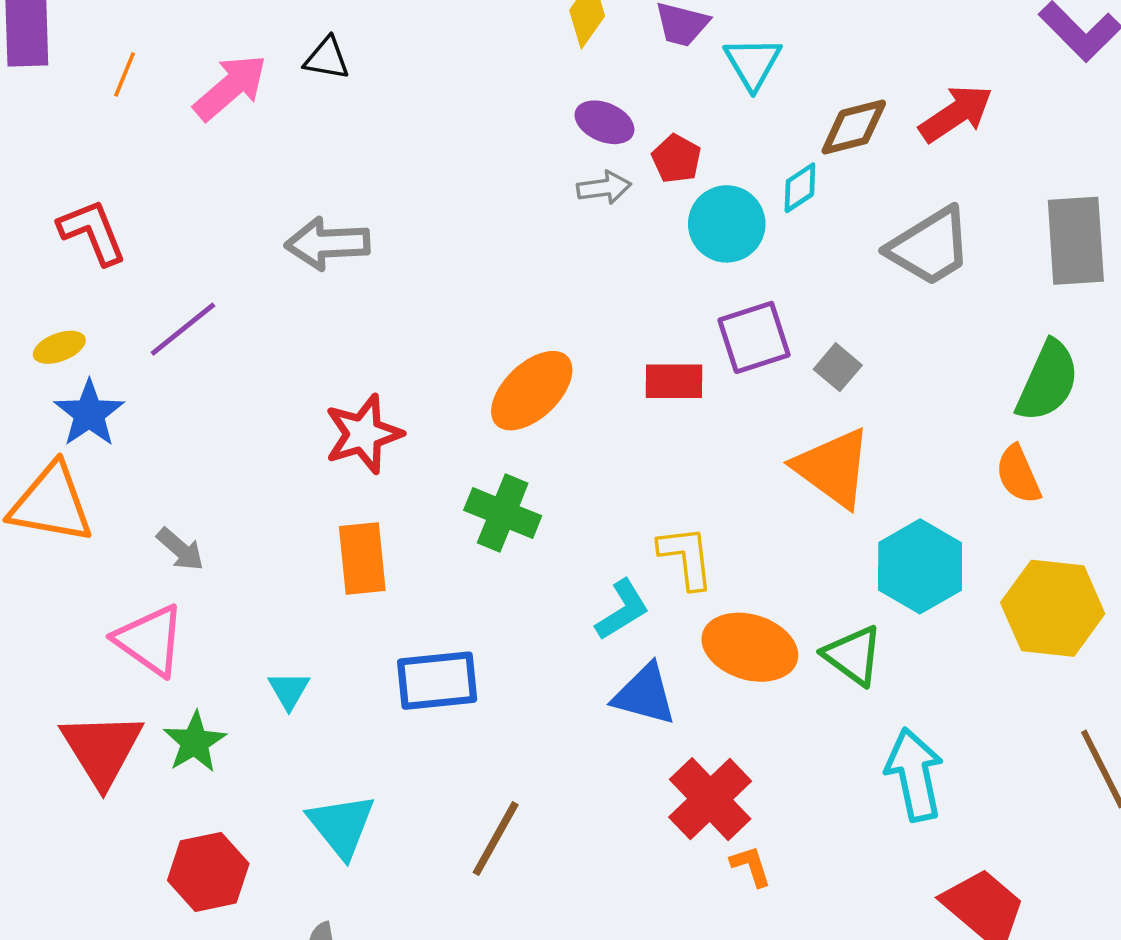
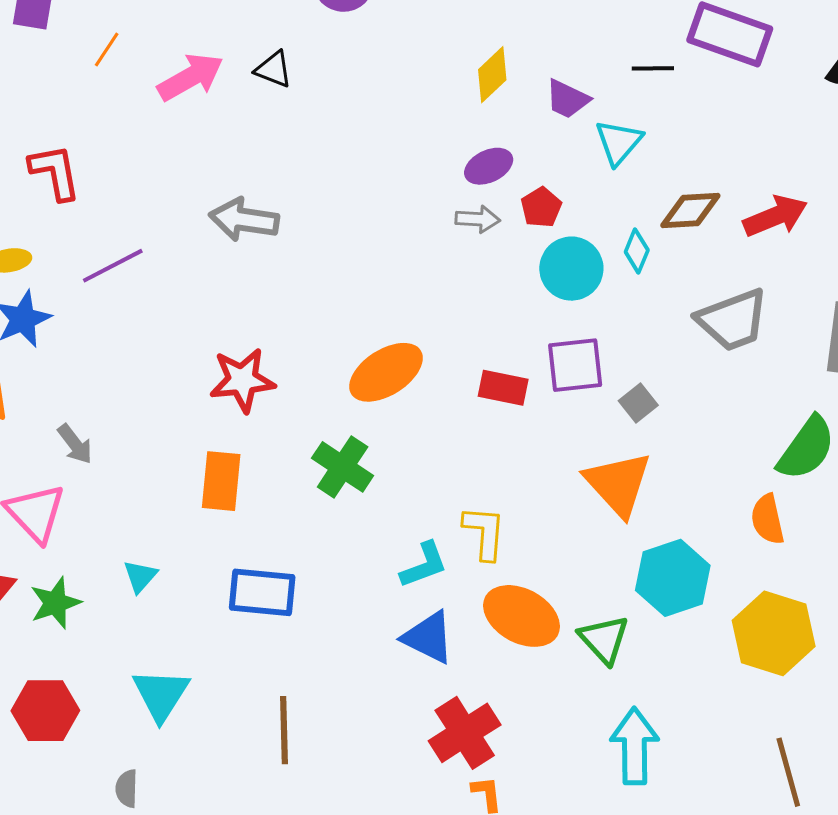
purple ellipse: (604, 122) -> (489, 166), turned -60
cyan diamond: (800, 188) -> (637, 251), turned -45
brown line: (496, 839) -> (284, 730), turned -42

